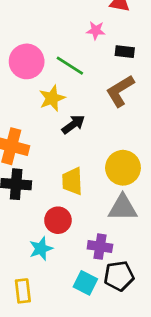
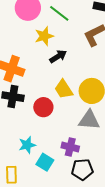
yellow trapezoid: (72, 181) -> (64, 89), moved, turned -35
red circle: (58, 220) -> (43, 107), moved
cyan square: (85, 283) -> (45, 162), moved

